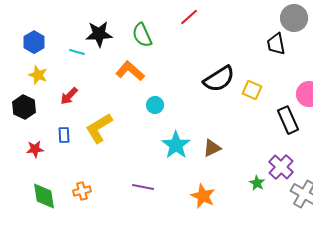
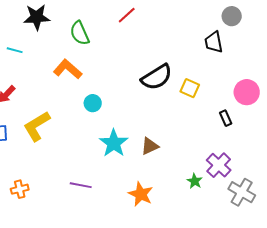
gray circle: (294, 18) -> (232, 16), size x0.7
black star: (99, 34) -> (37, 17), moved
black rectangle: (288, 120) -> (226, 118), size x0.6

